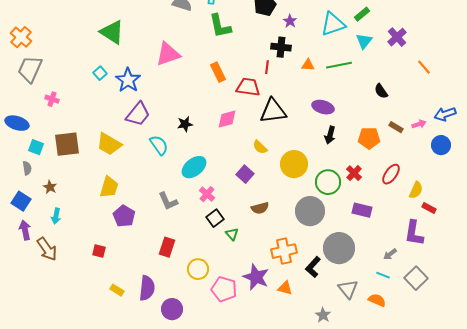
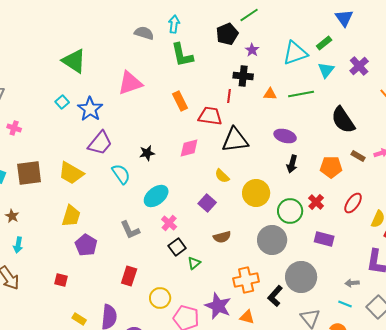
black semicircle: (381, 91) -> (343, 120), size x1.8
green triangle: (232, 234) -> (194, 263), turned 32
gray arrow: (390, 254) -> (352, 283), turned 32

